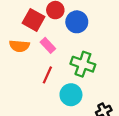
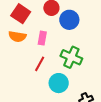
red square: (33, 20) -> (21, 14), moved
pink rectangle: (48, 45) -> (42, 38), turned 48

